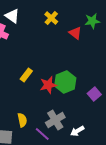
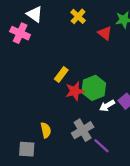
yellow rectangle: (26, 75) -> (61, 74), moved
white arrow: (77, 131) -> (107, 106), moved
purple line: (42, 134) -> (102, 146), moved

